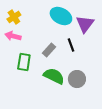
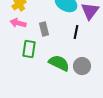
black line: (71, 45) -> (76, 32), turned 32
gray rectangle: (49, 50) -> (44, 29), moved, turned -56

